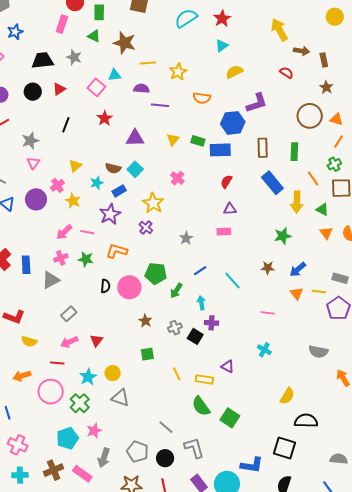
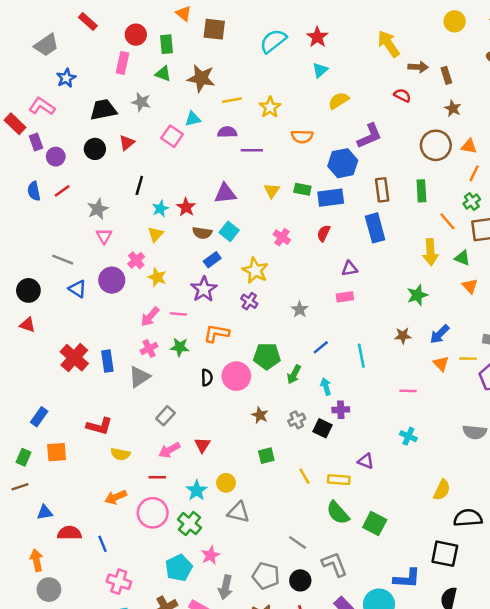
red star: (105, 118) -> (186, 207), moved
red semicircle: (226, 182) -> (324, 233), moved
cyan star: (97, 183) -> (160, 209), moved
blue rectangle: (272, 183) -> (375, 228), moved, turned 30
cyan line: (232, 281) -> (361, 356), turned 36

